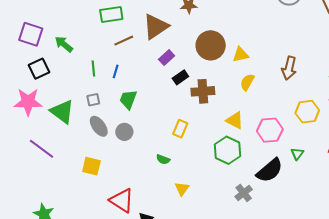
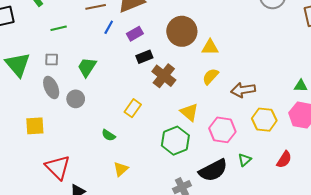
brown arrow: (289, 68) -> (243, 90), moved, turned 55
green line: (93, 69) -> (59, 28), turned 70
blue line: (116, 71) -> (109, 27), moved
brown cross: (203, 91) -> (164, 76), turned 30
yellow square: (91, 166) -> (35, 126), turned -30

